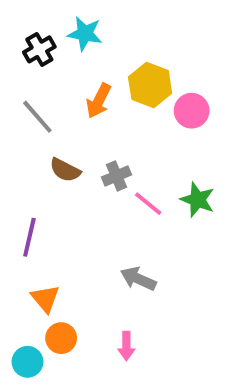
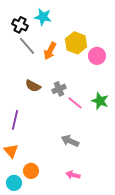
black cross: (39, 49) -> (20, 25), turned -35
gray line: (37, 117) -> (27, 46), moved
orange triangle: (45, 299) -> (11, 151), moved
pink arrow: (126, 346) -> (73, 175), moved, turned 104

